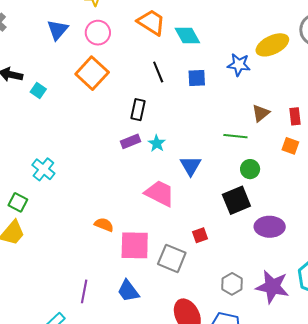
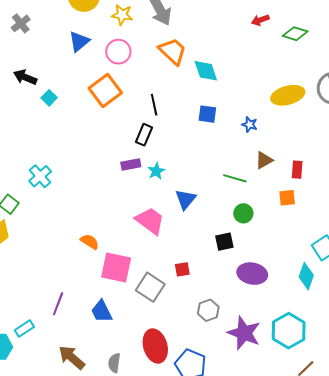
blue star: (239, 65) -> (250, 124), moved, size x0.7
black line: (158, 72) -> (154, 105), moved
orange square: (290, 146) -> (287, 198), turned -36
black square: (236, 200) -> (224, 242), size x0.7
gray hexagon: (232, 284) -> (208, 310), moved

